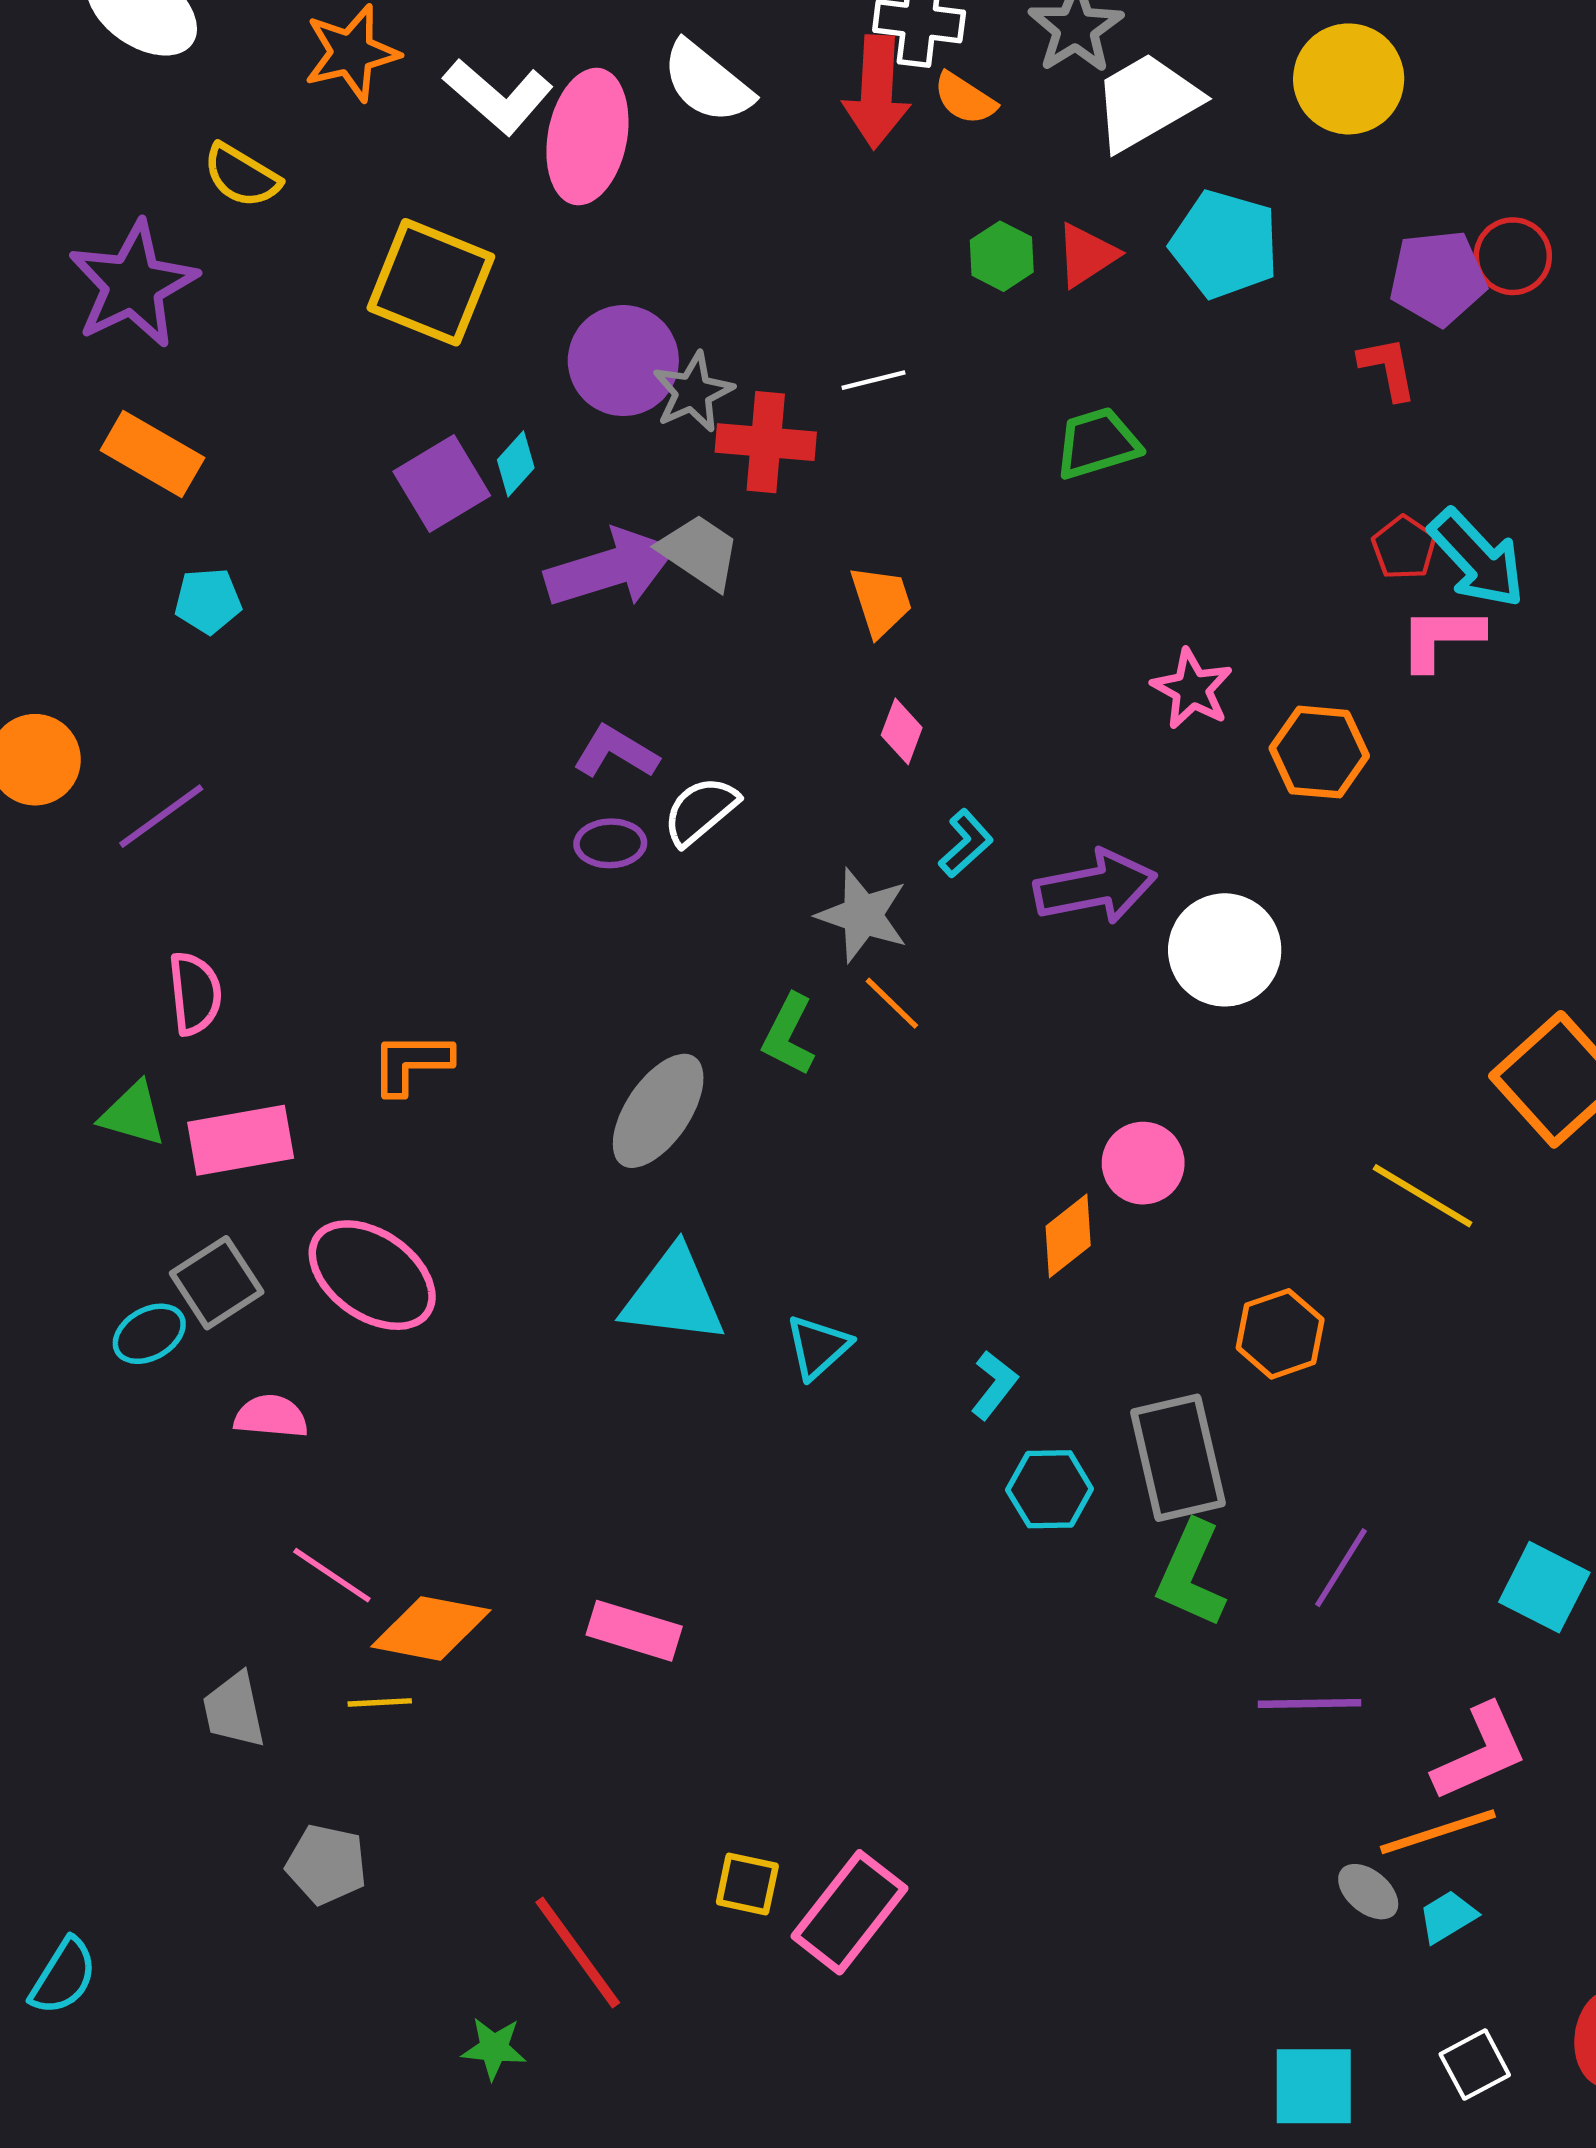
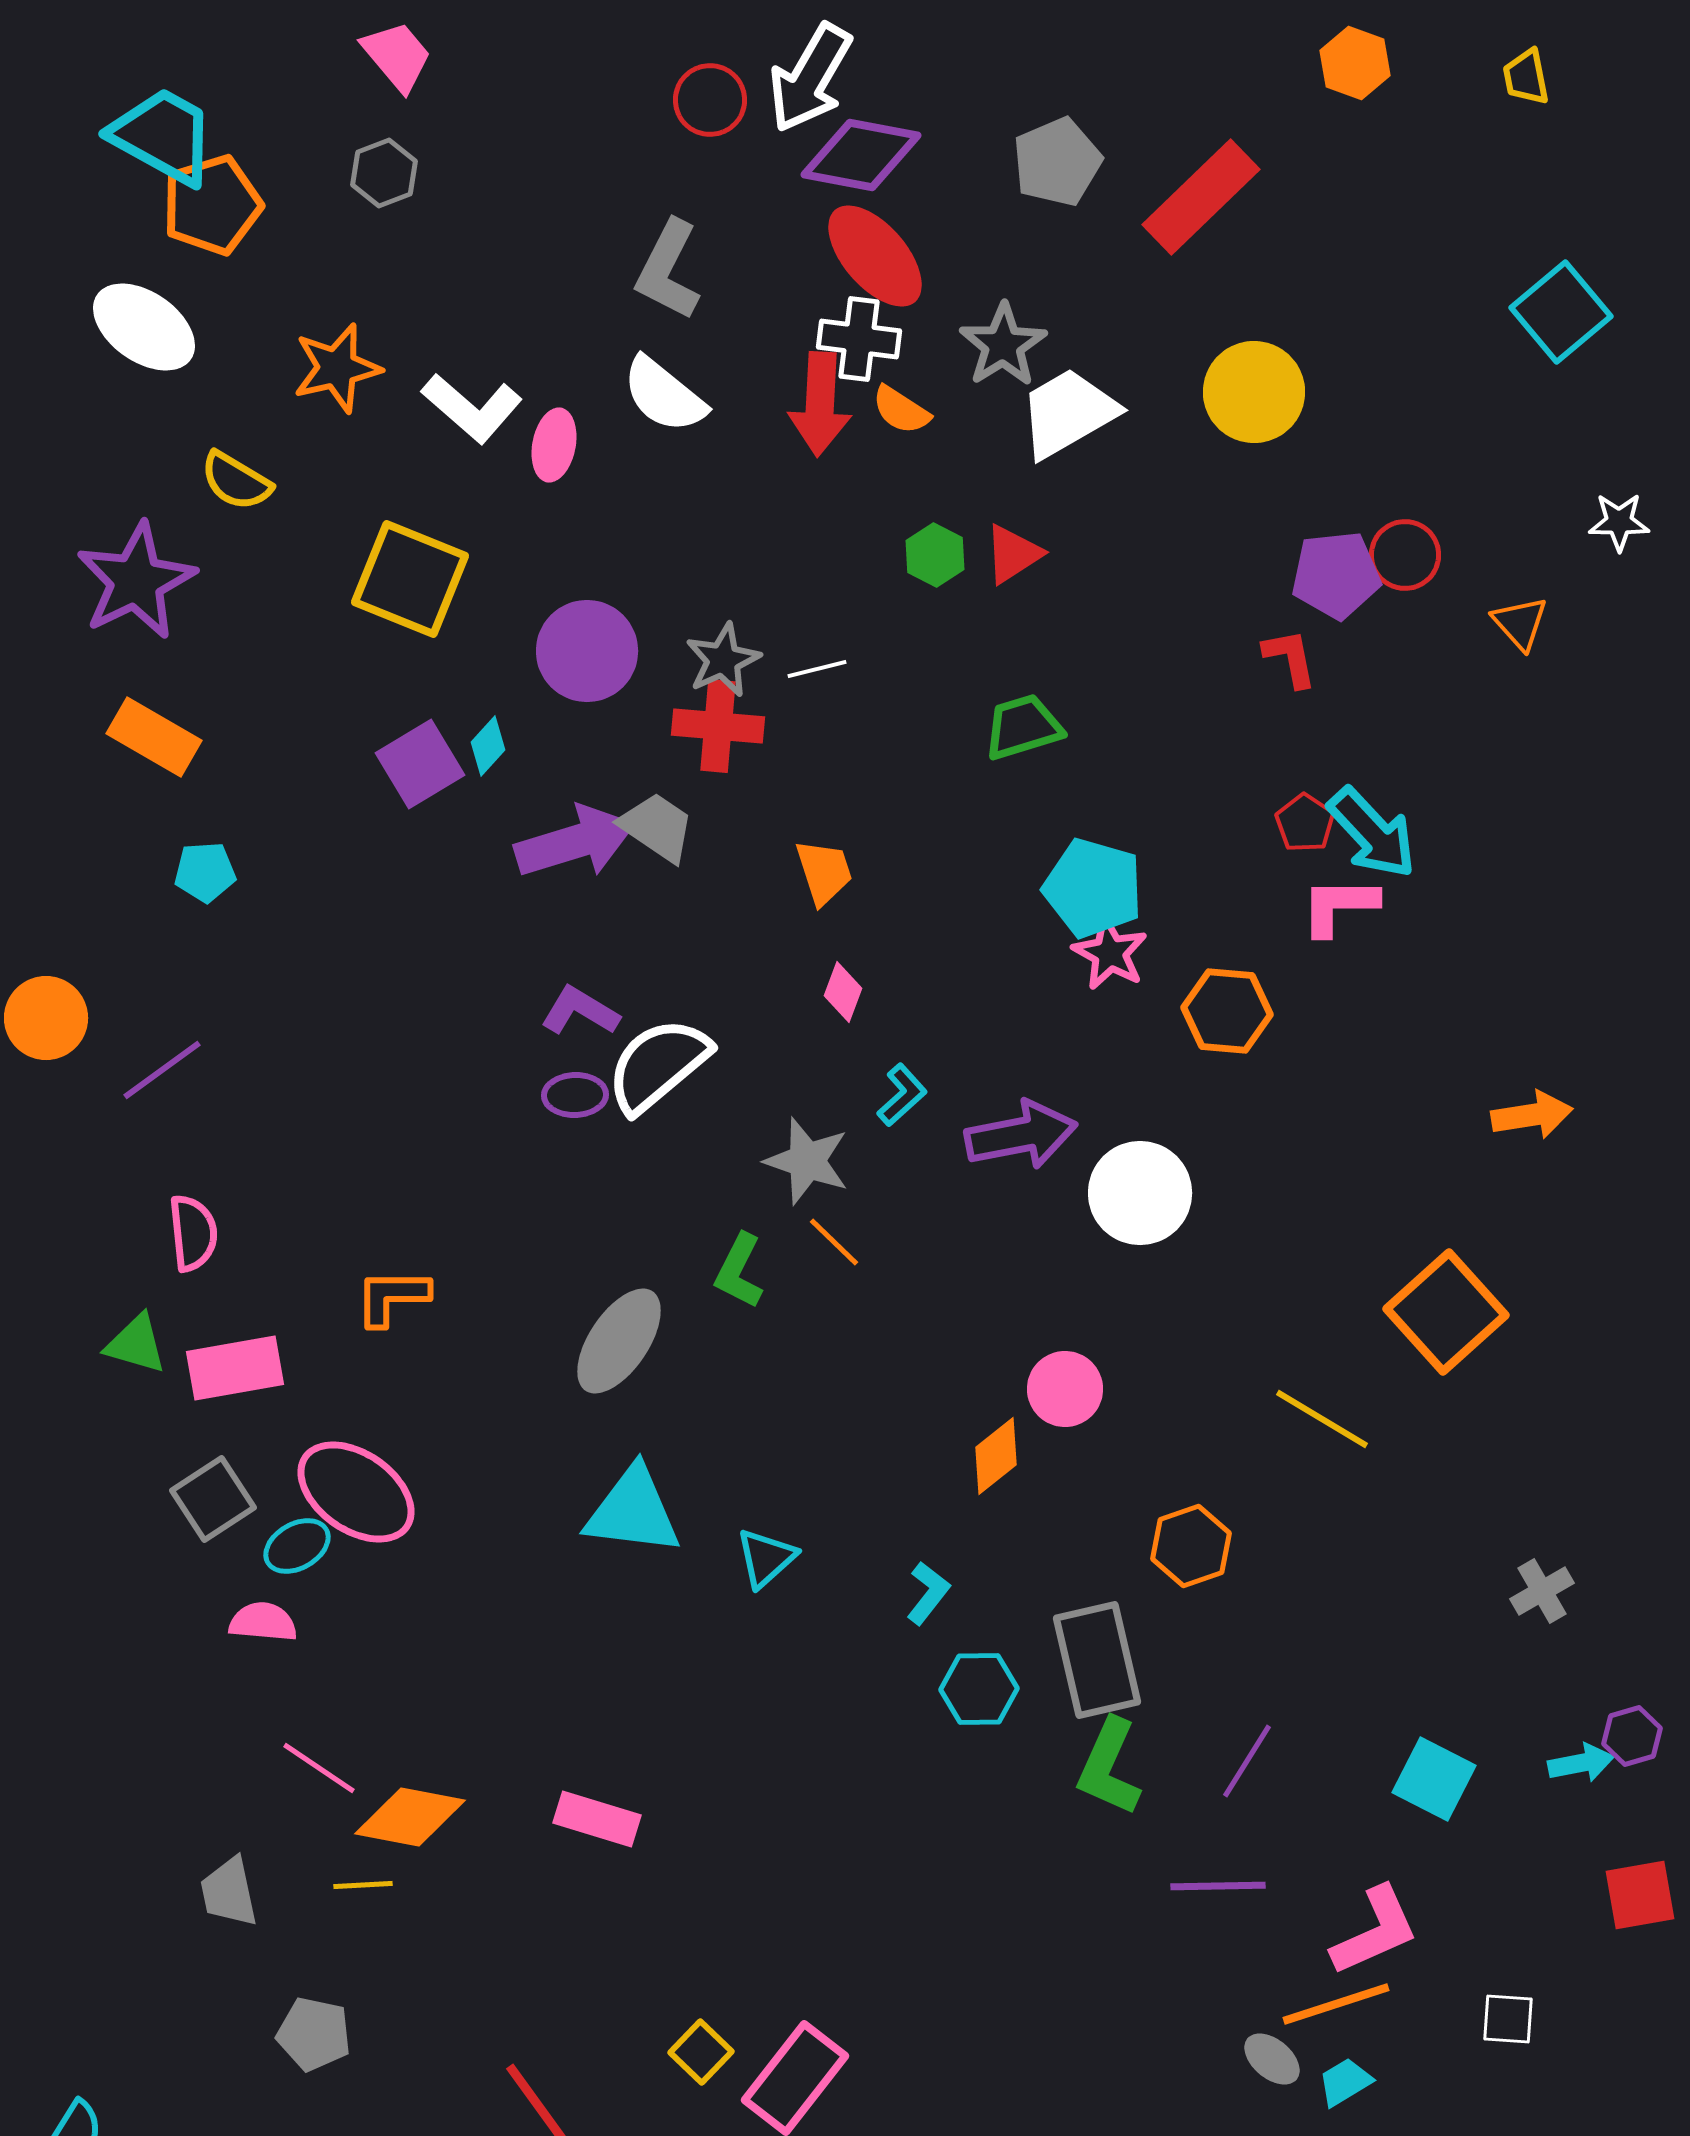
pink ellipse: (587, 137) -> (554, 445), size x0.6
cyan pentagon: (1225, 244) -> (1093, 888), moved
gray star: (693, 392) -> (723, 660), moved
white semicircle: (701, 811) -> (658, 1065), size x1.5
cyan ellipse: (149, 1334) -> (297, 1546), moved
yellow square: (747, 1884) -> (701, 2052), turned 32

